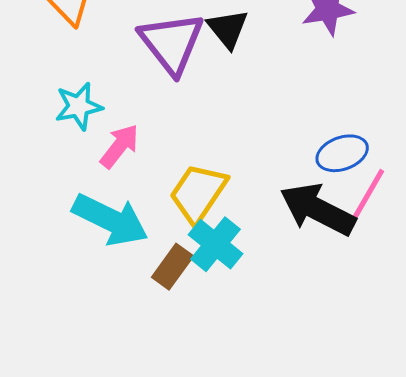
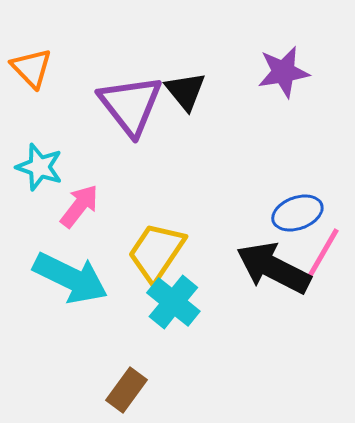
cyan star: (79, 106) -> (39, 167), turned 30
brown rectangle: (173, 267) -> (126, 390), moved

